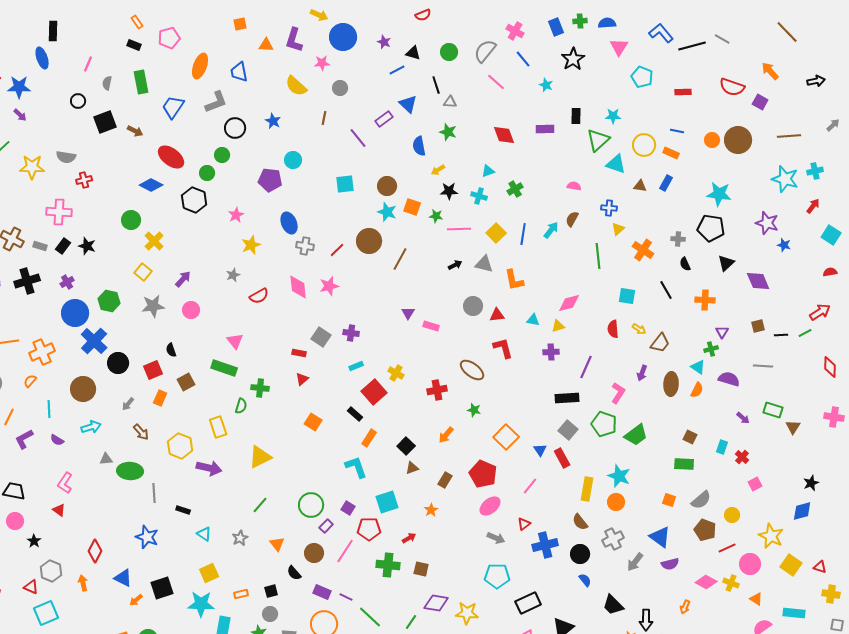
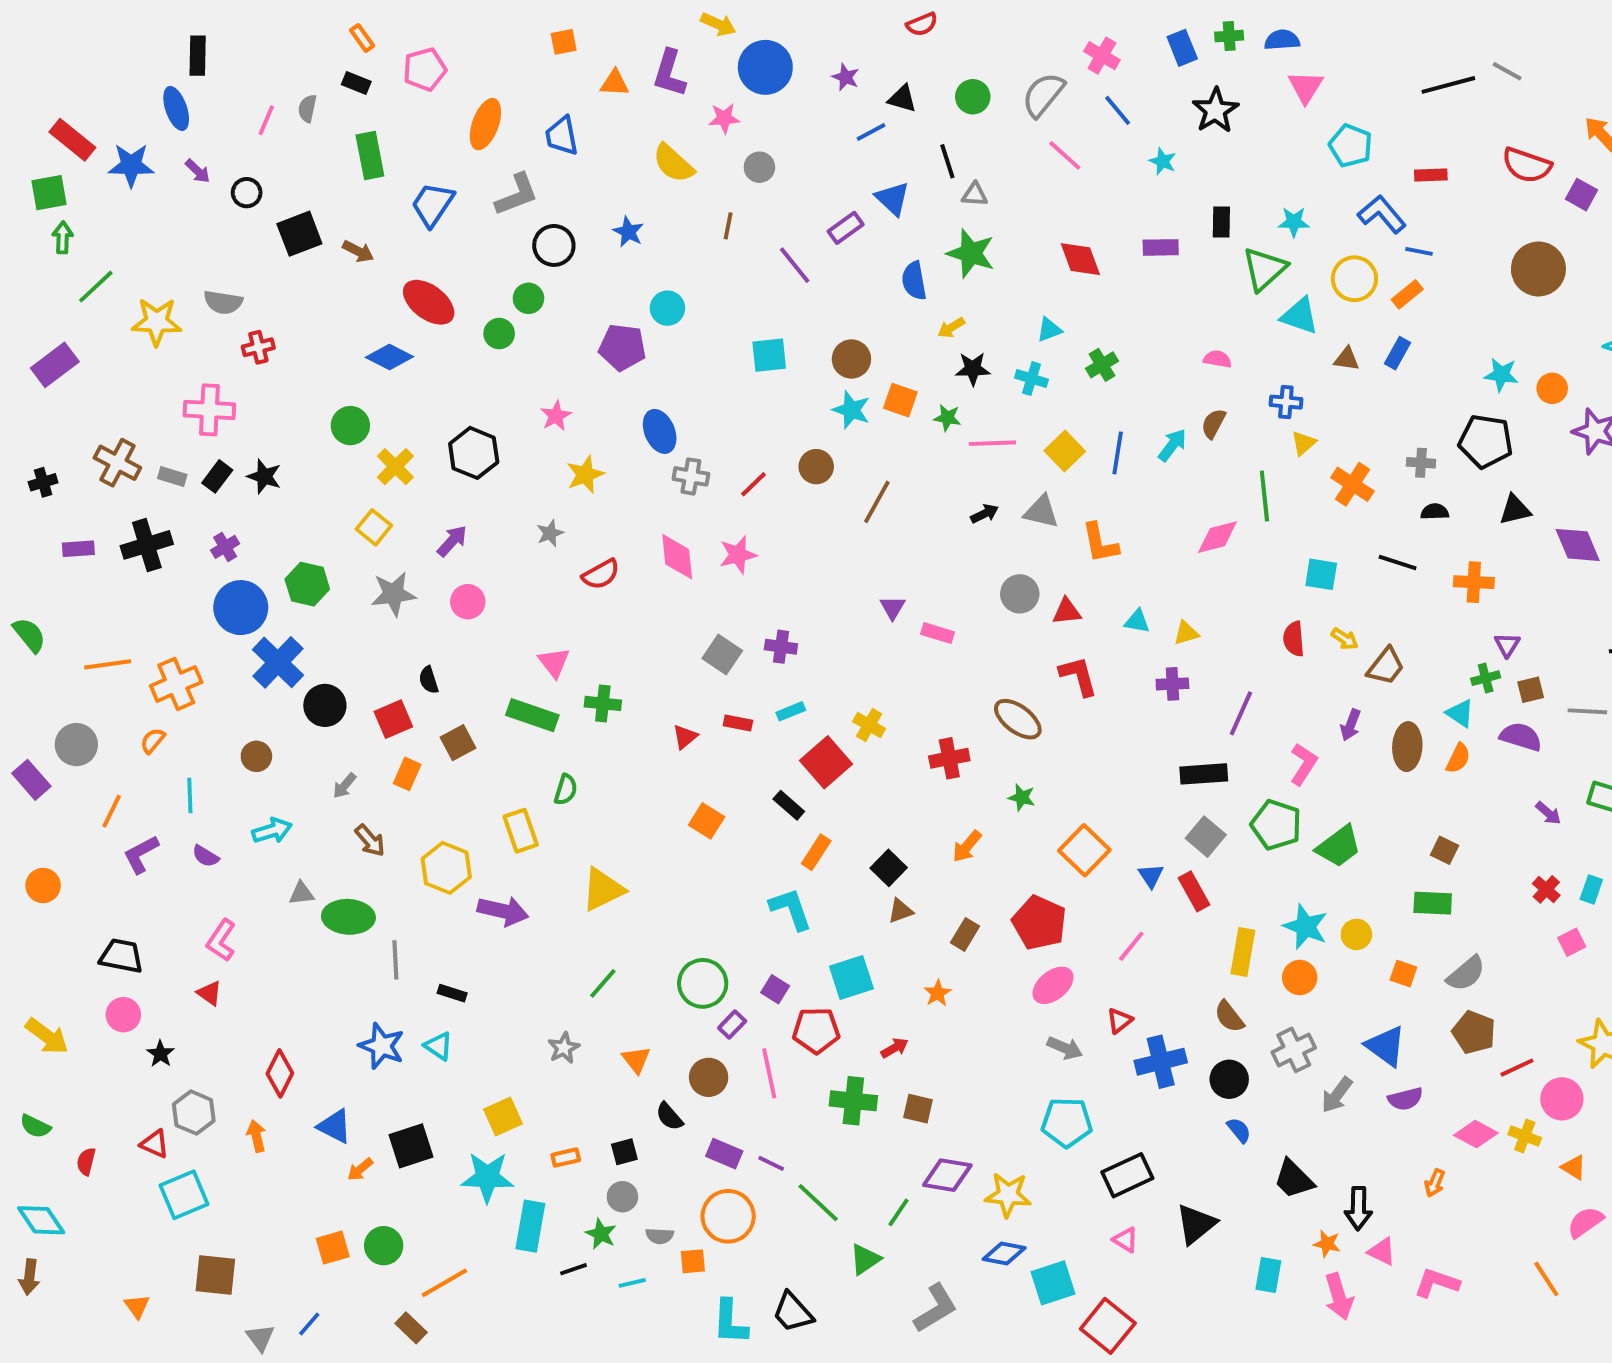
blue L-shape: (661, 33) -> (1382, 214), moved
gray semicircle: (107, 83) -> (307, 108), moved
purple arrow: (20, 115) -> (198, 171), moved
green star: (448, 132) -> (971, 253), size x1.4
orange circle: (712, 140) -> (1552, 388), moved
orange rectangle: (671, 153) -> (1407, 294), turned -63
cyan star: (719, 194) -> (1501, 375), size x0.7
black hexagon: (194, 200) -> (474, 453), moved
brown circle: (369, 241) -> (816, 467), size x0.7
black triangle: (726, 263) -> (1515, 510), turned 30
black semicircle: (685, 264) -> (1435, 512), turned 112
black line: (666, 290) -> (1398, 563), turned -42
pink diamond: (569, 303) -> (1217, 537), moved
brown square: (758, 326) -> (1531, 690), moved
red rectangle: (299, 353) -> (738, 723), moved
green cross: (260, 388) -> (603, 703), moved
brown circle: (83, 389) -> (256, 756), size x0.6
cyan rectangle: (722, 447) -> (1591, 889), moved
yellow circle: (732, 515) -> (1356, 934), moved
cyan triangle: (204, 534) -> (438, 1046), moved
pink line: (345, 551) -> (769, 1073), turned -45

